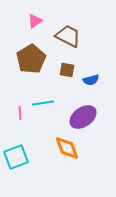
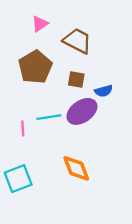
purple ellipse: (83, 117) -> (82, 111), moved

